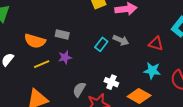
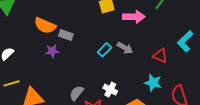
orange semicircle: (35, 41) -> (45, 26), moved
purple star: (65, 57) -> (52, 51), moved
yellow line: (42, 64) -> (11, 83), moved

